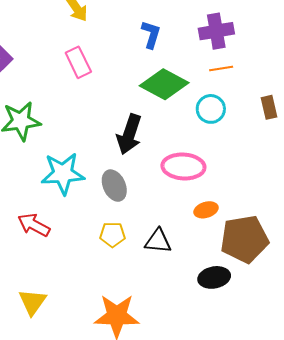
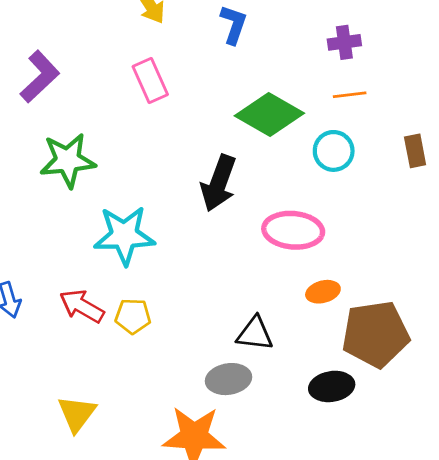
purple cross: (216, 31) -> (344, 42), size x0.7
blue L-shape: (151, 34) -> (234, 24), moved
gray ellipse: (114, 186) -> (228, 379), moved, turned -76
yellow pentagon: (112, 235) -> (133, 316), moved

